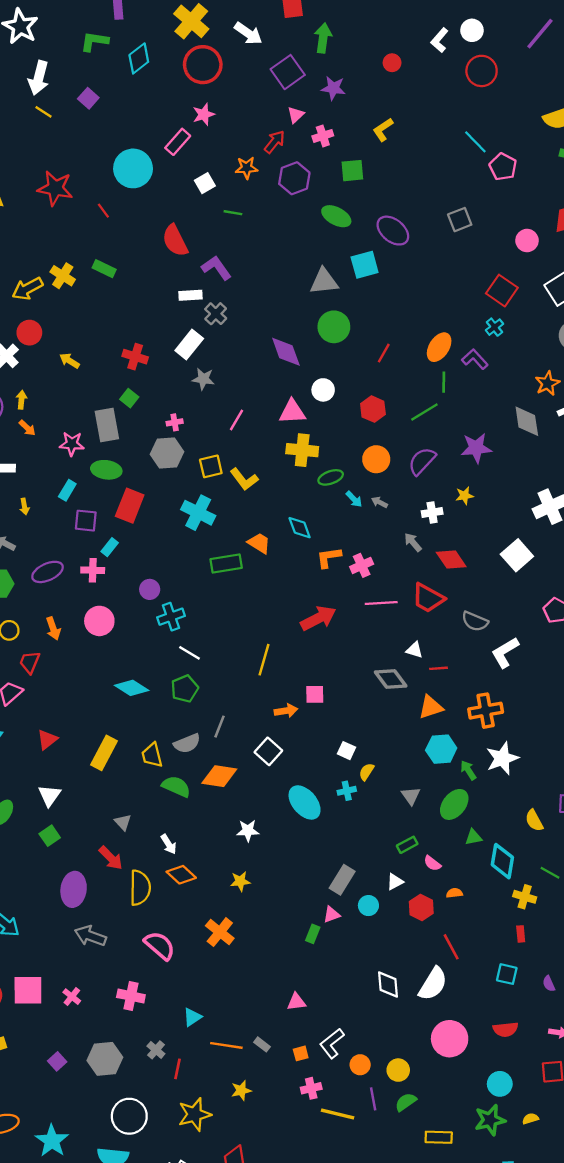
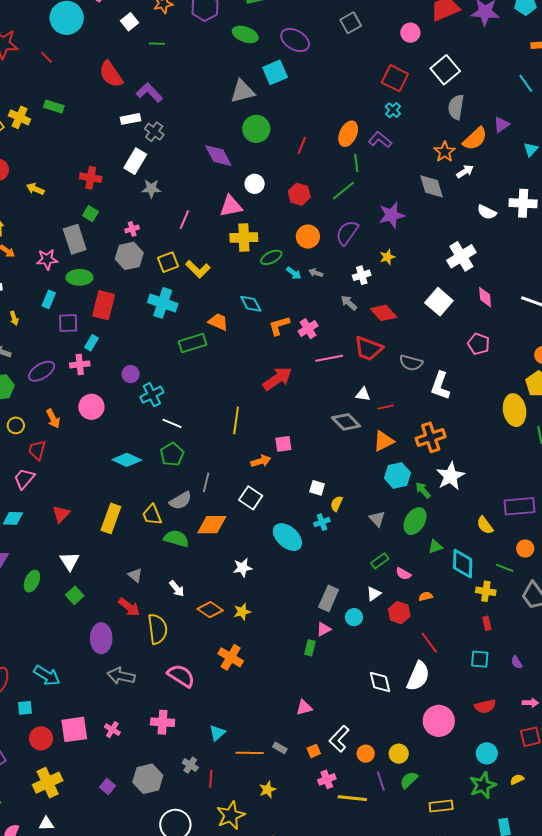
white L-shape: (505, 652) -> (440, 386), turned -32
orange diamond: (181, 875) -> (210, 610), moved

